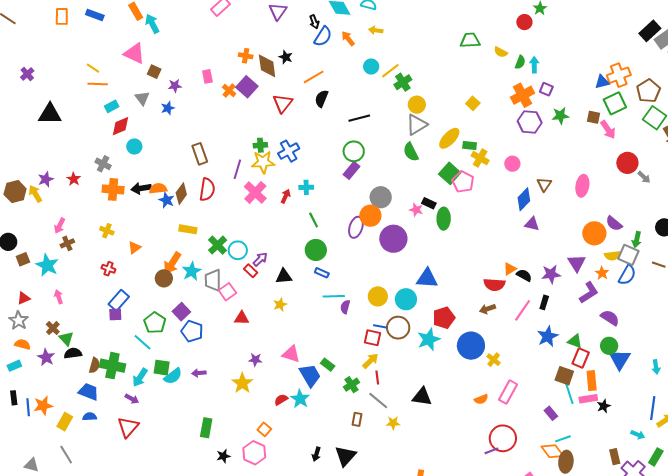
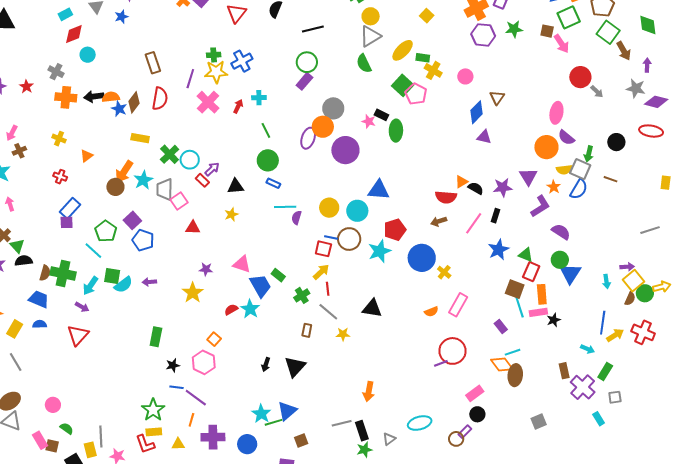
pink ellipse: (582, 186) -> (556, 113), moved

